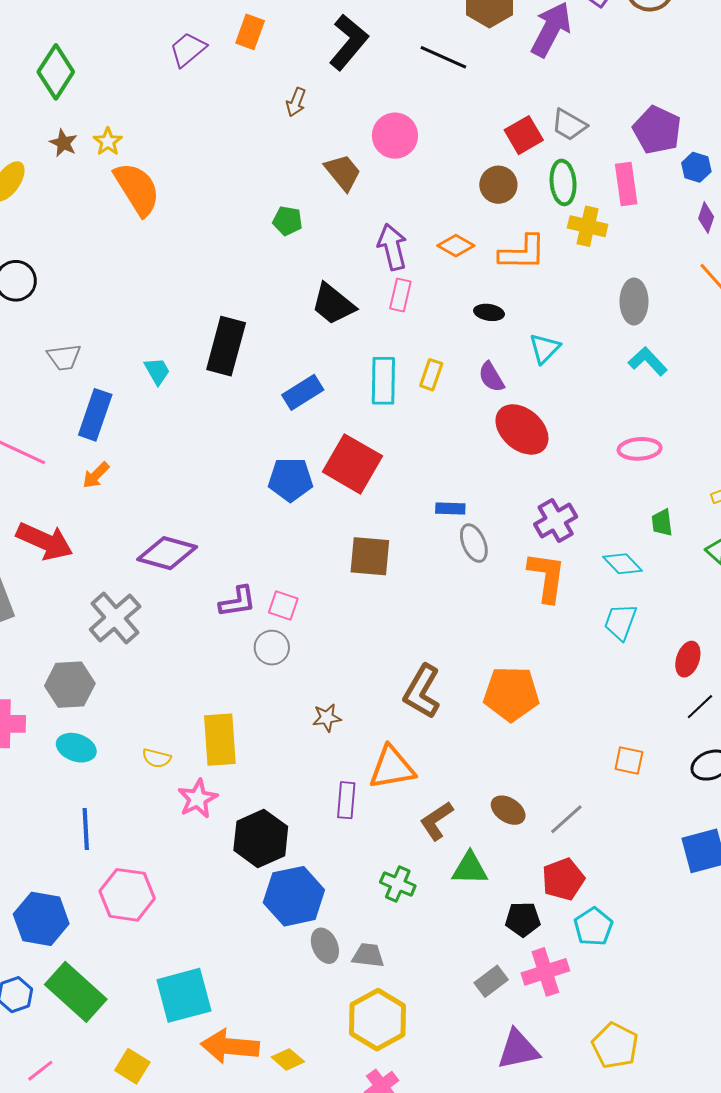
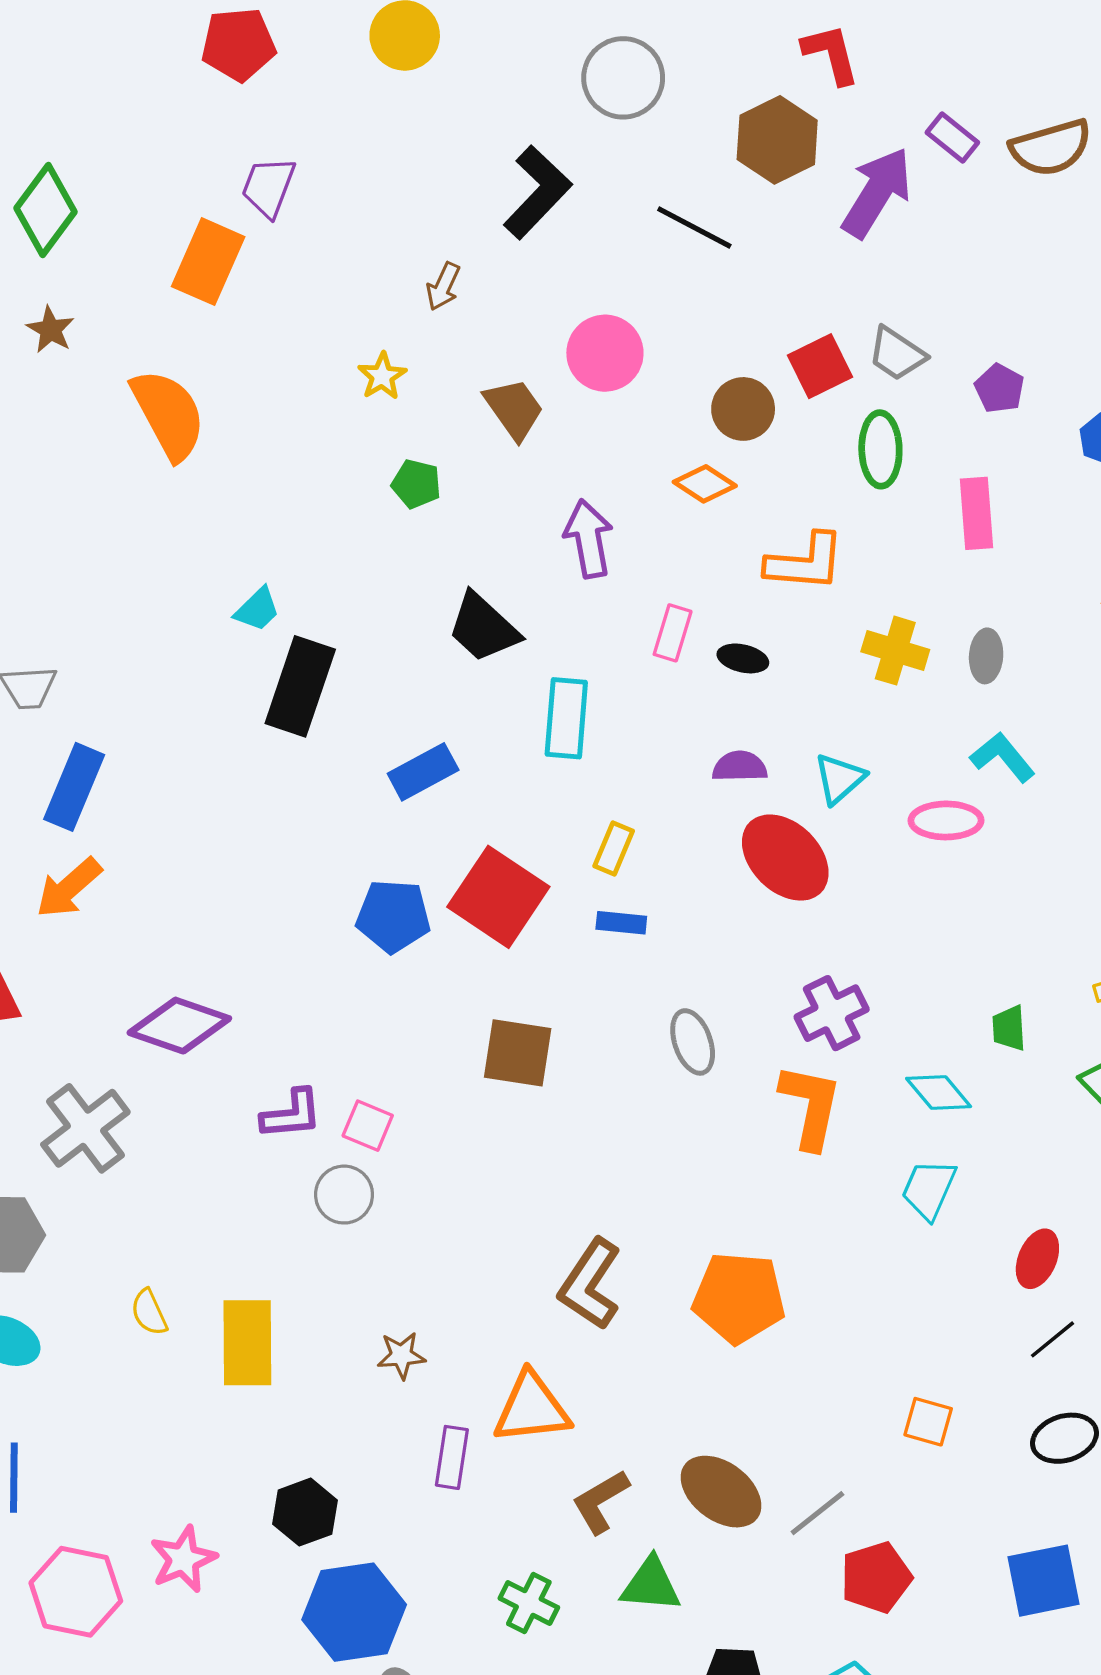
orange rectangle: (250, 32) -> (208, 262), moved, size x1.4
purple trapezoid: (188, 49) -> (268, 187), turned -33
purple pentagon: (657, 130) -> (1000, 388), moved, size x0.6
yellow star: (108, 142) -> (382, 376), moved
pink rectangle: (626, 184) -> (976, 513), moved
brown circle: (498, 185) -> (743, 409), moved
yellow cross: (588, 226) -> (895, 651), moved
orange diamond: (456, 246) -> (705, 484), moved
pink rectangle: (400, 295) -> (673, 633), moved
gray ellipse: (634, 301) -> (986, 656), size x0.7
cyan triangle: (545, 348) -> (839, 779), moved
cyan trapezoid: (157, 371) -> (257, 609), moved, turned 72
yellow rectangle: (431, 375) -> (614, 849), moved
purple semicircle: (491, 377) -> (740, 767), turned 116
cyan rectangle: (383, 381) -> (566, 718), moved
pink ellipse: (640, 449) -> (946, 820), moved
orange arrow: (96, 475) -> (69, 888), size x1.4
blue rectangle: (450, 508) -> (621, 923), moved
brown star: (327, 718) -> (401, 1355), moved
yellow semicircle: (157, 758) -> (149, 1312), moved, turned 48
pink star: (198, 799) -> (183, 1559), moved
brown ellipse: (508, 810) -> (721, 1492), size x1.4
black hexagon: (261, 838) -> (305, 1512), size x0.7
red pentagon: (563, 879) -> (876, 1577), moved

